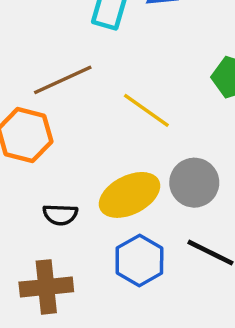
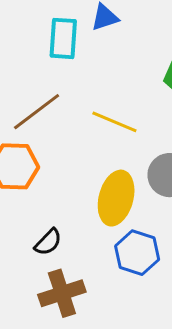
yellow ellipse: (130, 195) -> (116, 198), turned -36
black semicircle: (60, 215) -> (48, 242), moved, turned -36

